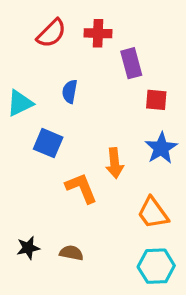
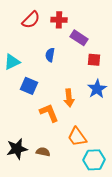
purple rectangle: (131, 63) -> (79, 38), turned -42
blue semicircle: (70, 91) -> (50, 55), moved
orange trapezoid: (153, 213) -> (77, 137), moved
black star: (28, 248) -> (17, 149), size x1.5

